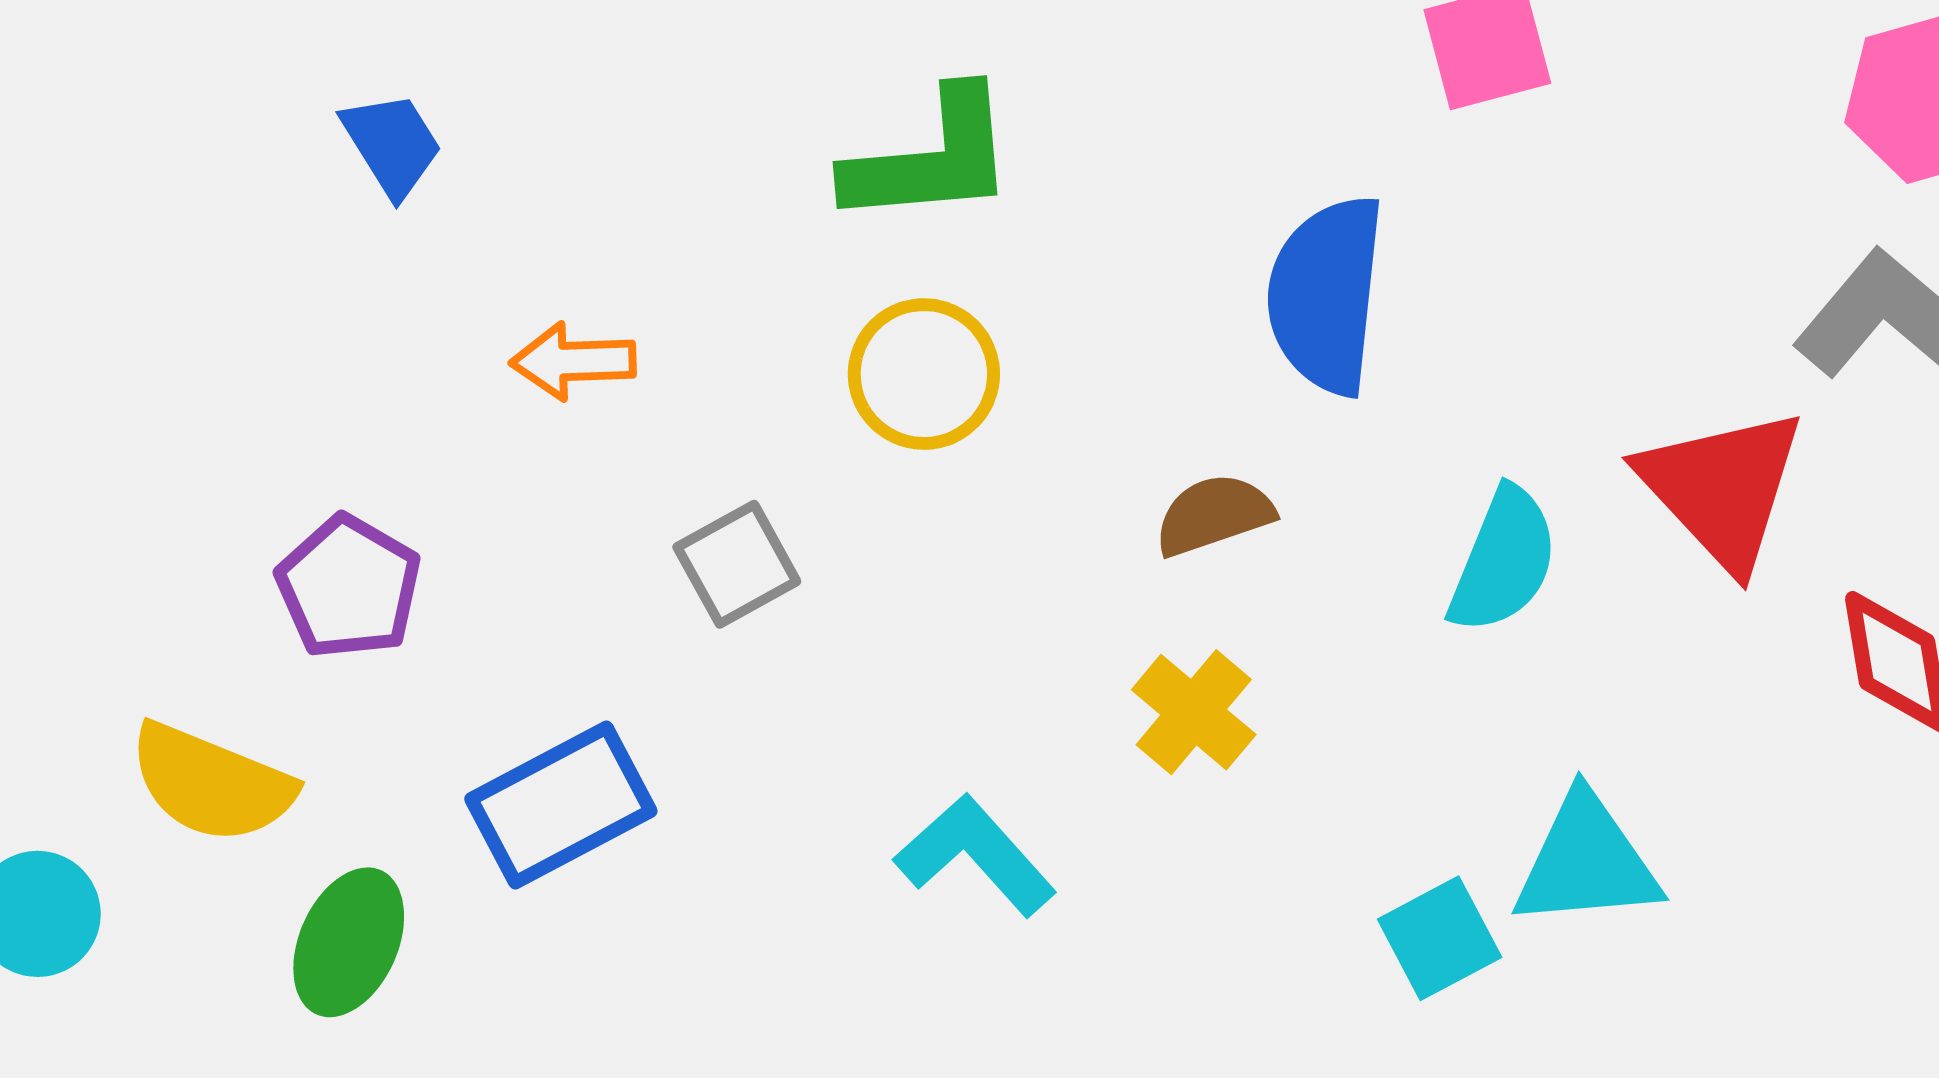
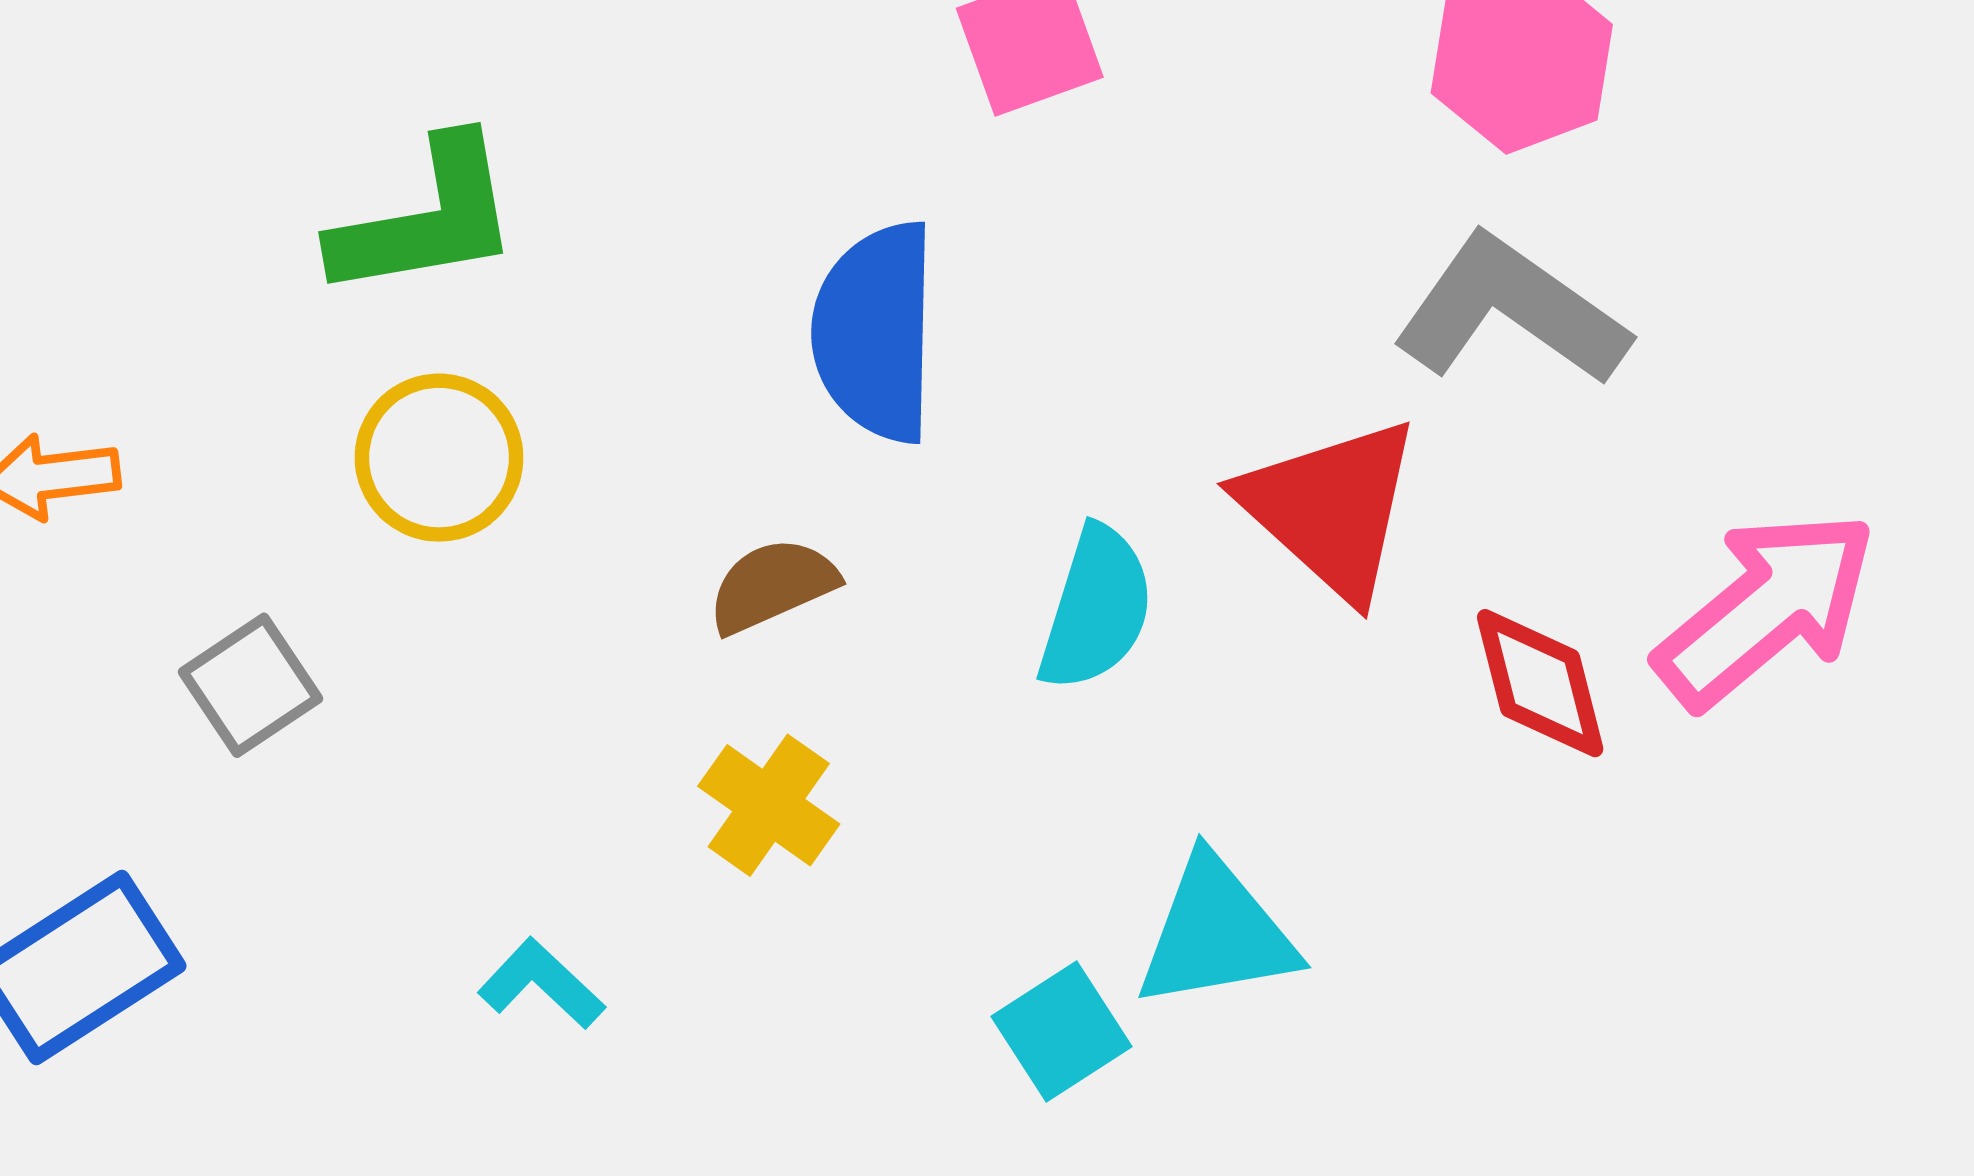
cyan L-shape: (975, 855) -> (541, 984), size x0.7

